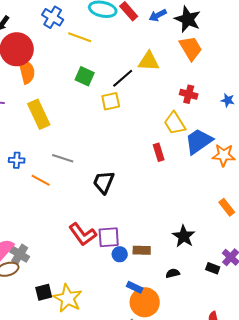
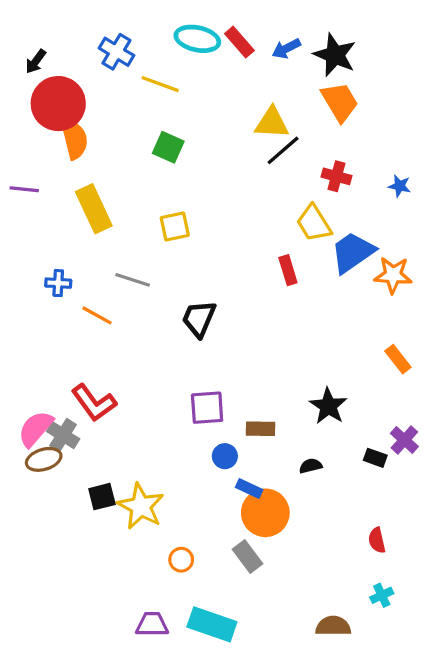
black line: (123, 78) -> (283, 150), moved
yellow square: (111, 101) -> (175, 226), moved
red L-shape: (83, 234) -> (94, 403), moved
blue circle: (120, 254) -> (225, 456), moved

